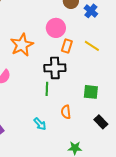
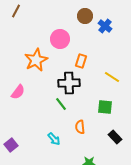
pink circle: (56, 28) -> (60, 39), moved
yellow line: (92, 46) -> (112, 77), moved
green line: (47, 89) -> (61, 104), turned -40

